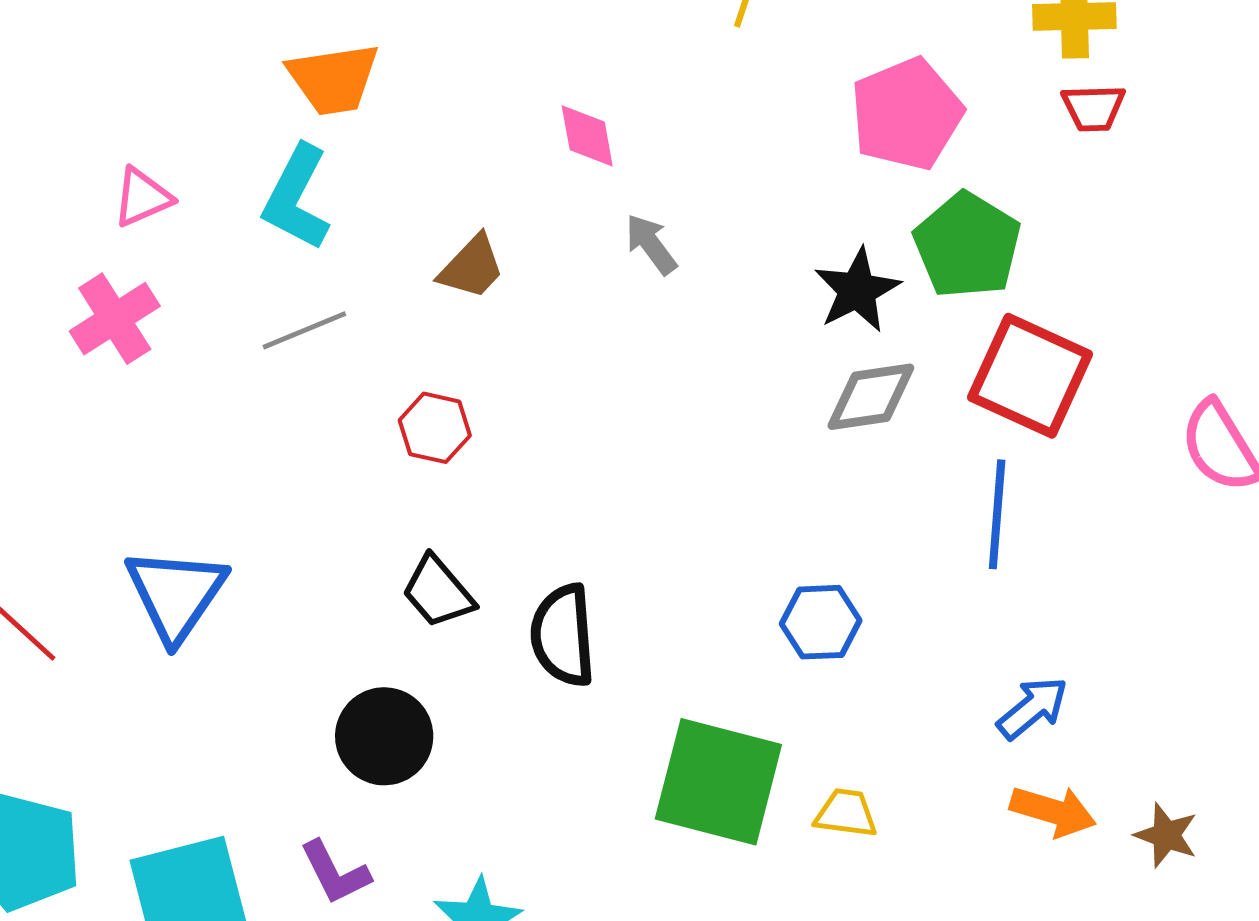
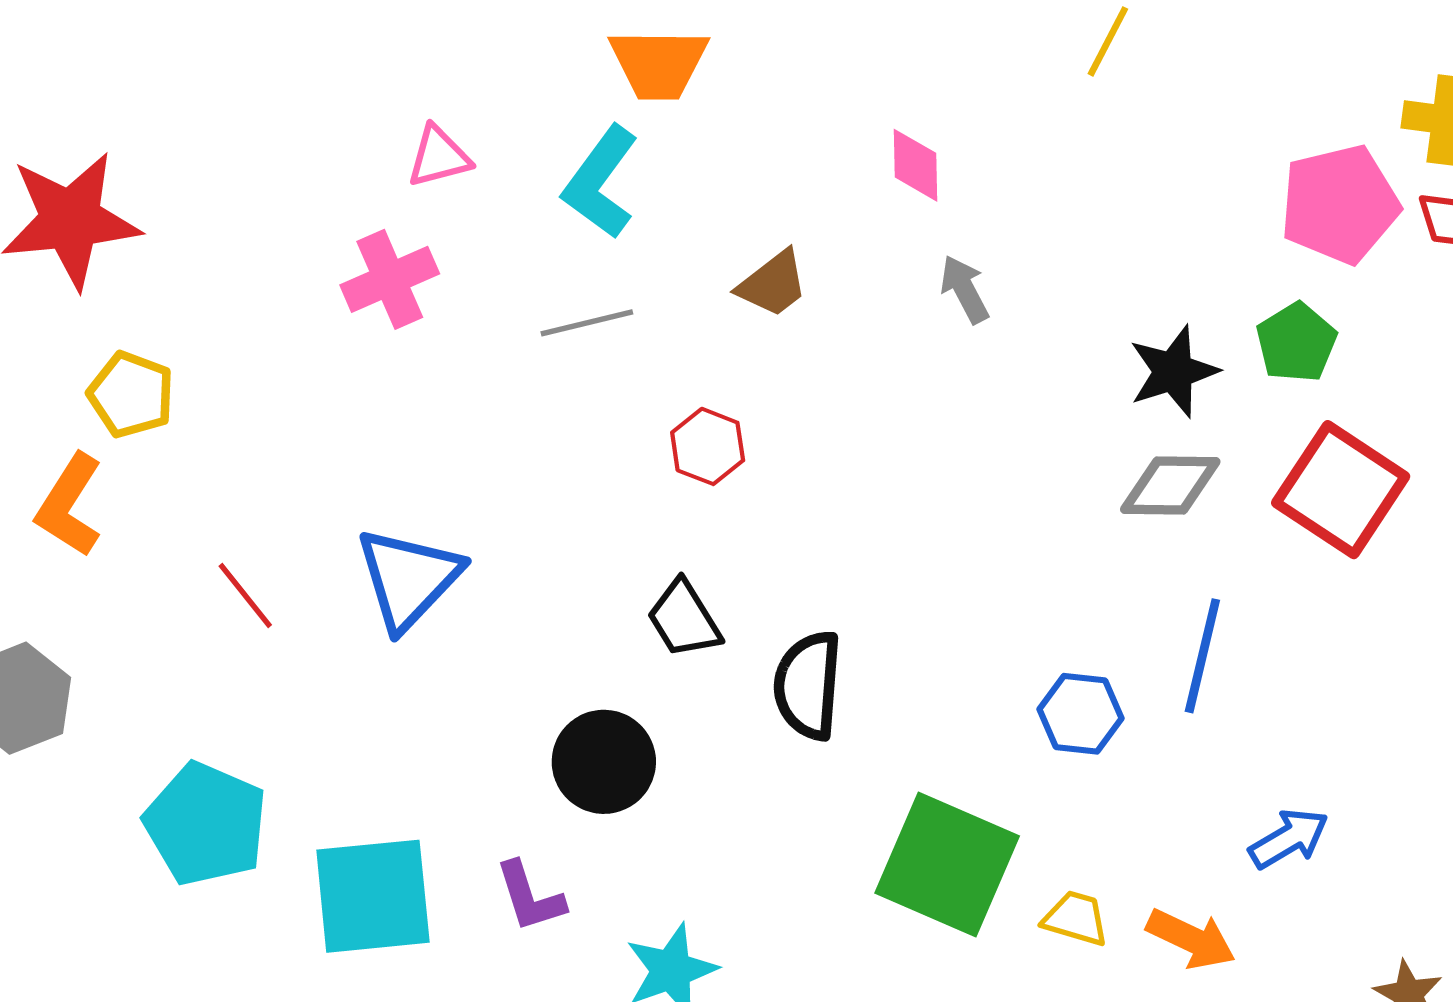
pink pentagon: (907, 114) -> (1340, 204), moved
green pentagon: (967, 245) -> (1296, 343), size x0.7
blue line: (997, 514) -> (1202, 656), moved
orange arrow: (1053, 811) -> (1191, 939), moved

